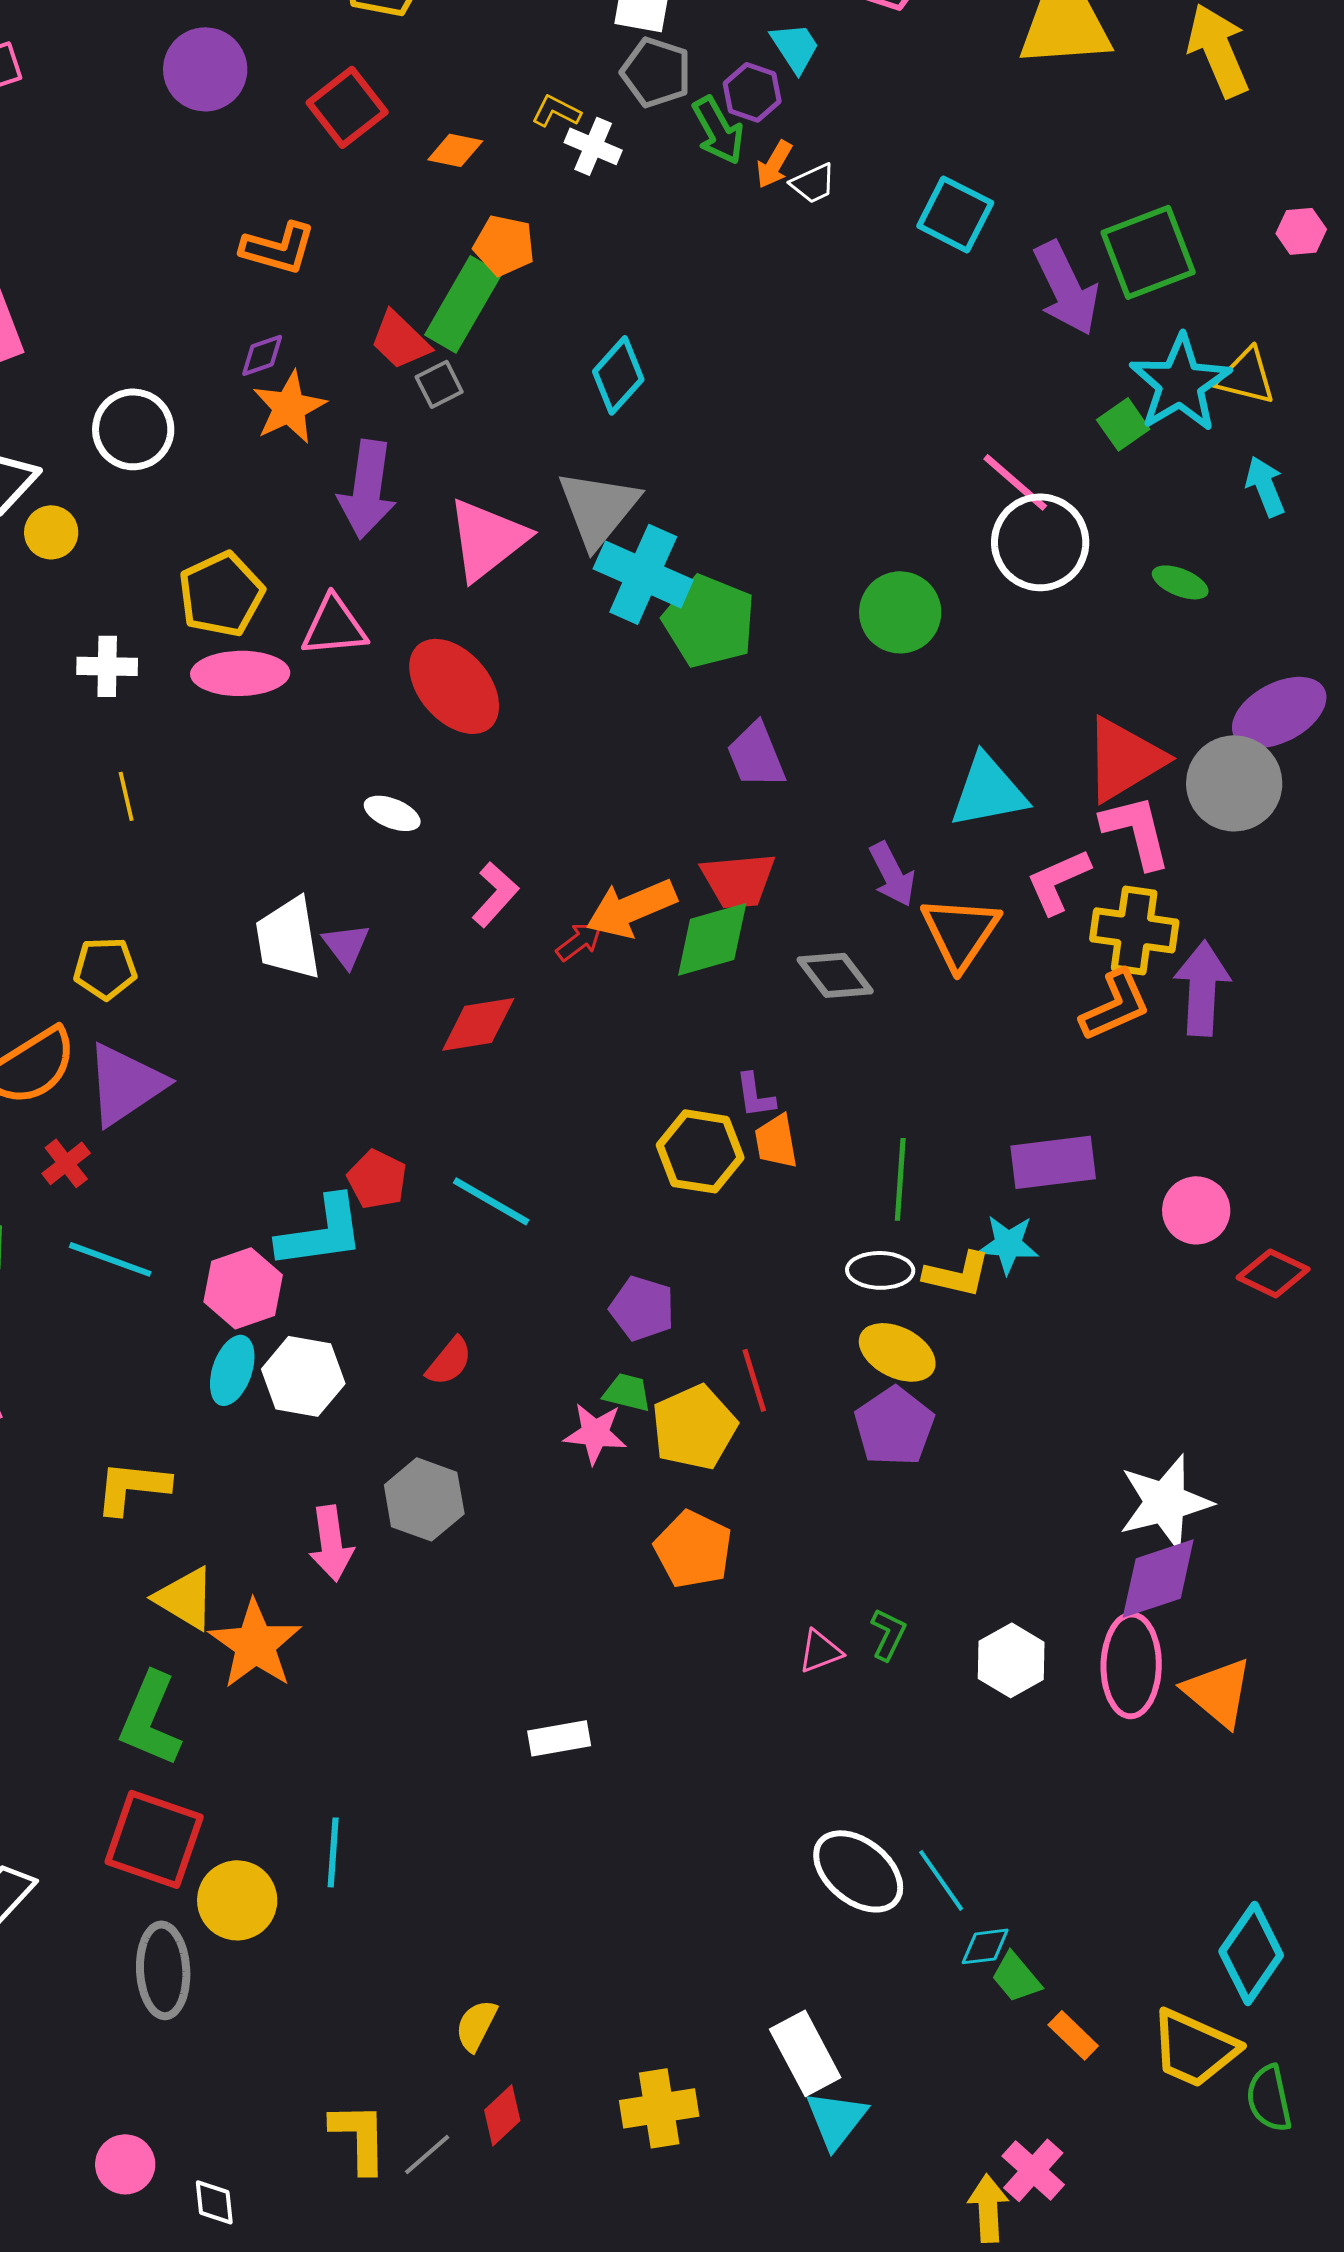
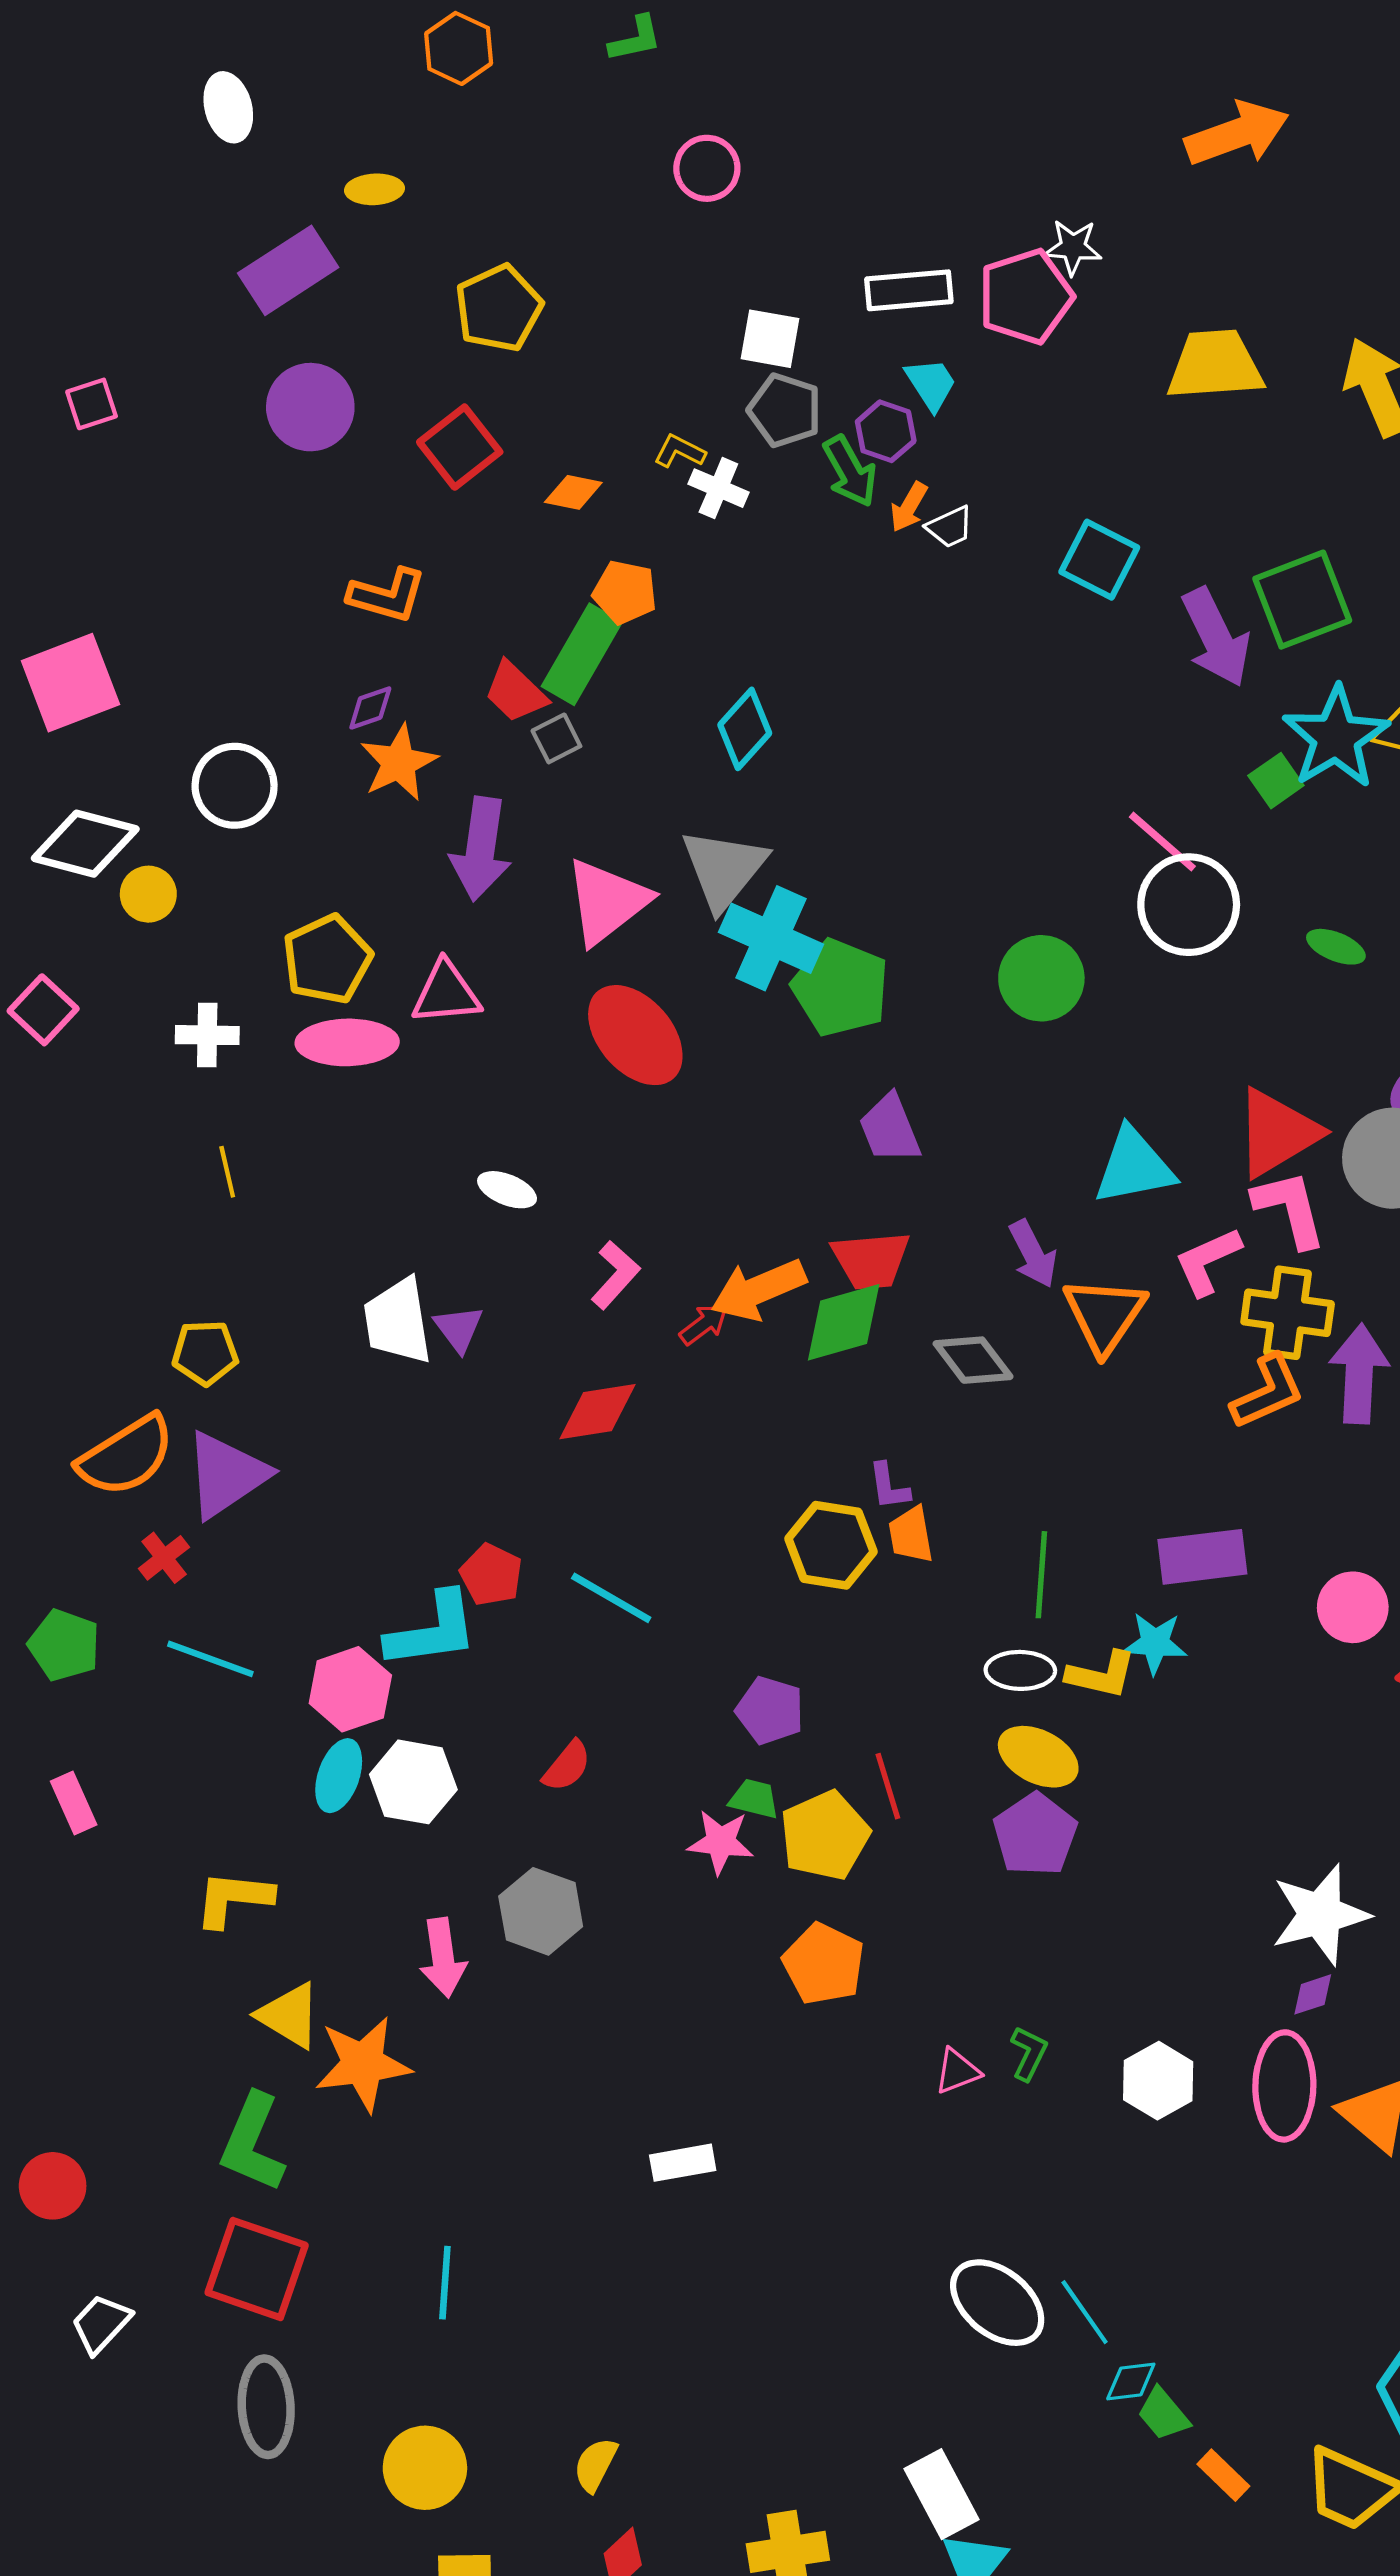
red ellipse: (454, 686) -> (635, 1035), moved
purple diamond: (1158, 1578) -> (1313, 1994), size x0.5
orange star: (255, 1644) -> (363, 2064), turned 30
yellow circle: (237, 1900) -> (425, 2468), moved

